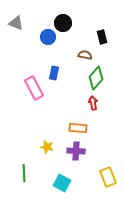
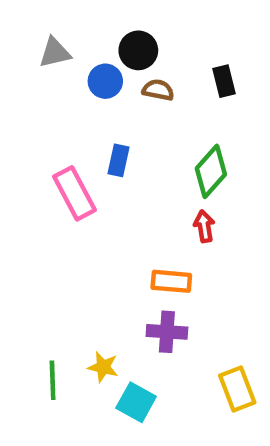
gray triangle: (16, 23) -> (55, 53), moved, turned -35
brown semicircle: (85, 55) -> (158, 90), moved
yellow star: (47, 147) -> (103, 367), moved

